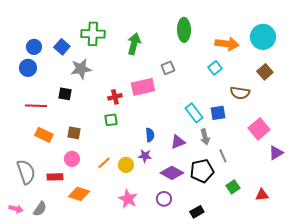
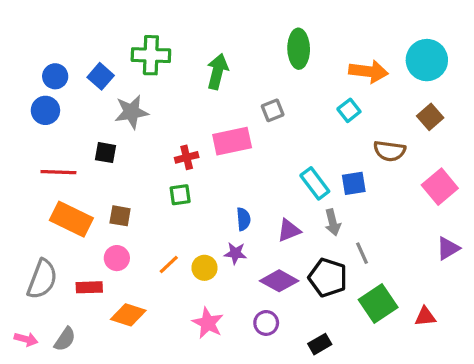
pink square: (259, 129) -> (440, 187), moved
orange rectangle: (44, 135) -> (71, 219), size x1.4
black pentagon: (202, 171) -> (328, 278), turned 30
gray semicircle: (26, 172) -> (42, 279), turned 40
green square: (233, 187) -> (378, 303), size x1.6

